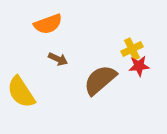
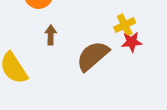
brown arrow: (58, 59) -> (51, 35), turned -114

